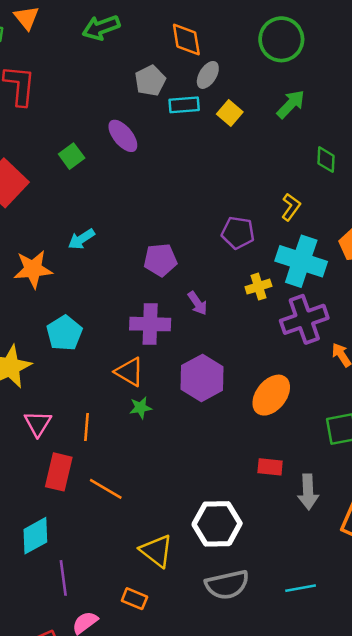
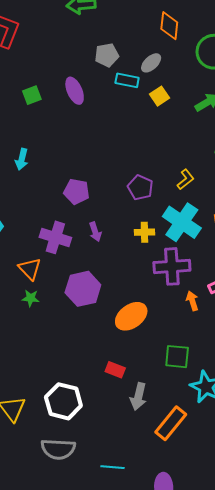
orange diamond: (186, 39) -> (169, 26), moved
cyan arrow: (81, 239) -> (22, 159), turned -60

